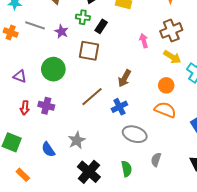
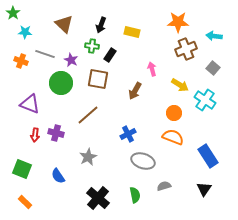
brown cross: (171, 30) -> (186, 49), moved
green circle: (53, 69) -> (61, 83), moved
purple triangle: (20, 76) -> (30, 104), size x1.5
brown arrow: (125, 78) -> (135, 91), moved
brown line: (92, 97) -> (88, 115), moved
gray star: (77, 140) -> (88, 157), moved
gray semicircle: (156, 160) -> (164, 186), turned 56
orange rectangle: (23, 175) -> (25, 202), moved

